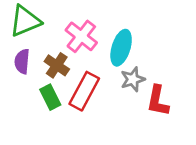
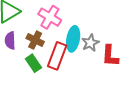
cyan ellipse: (121, 48) -> (73, 39), moved

